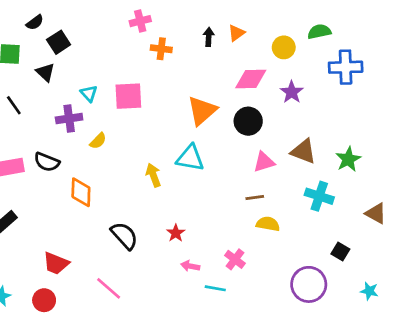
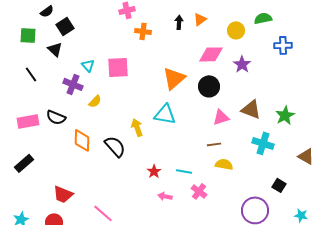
blue cross: (346, 67) -> (283, 45), size x0.7
purple cross: (69, 118) -> (73, 84), turned 30
black semicircle: (124, 236) -> (115, 146), moved
cyan line: (215, 288) -> (184, 171), moved

